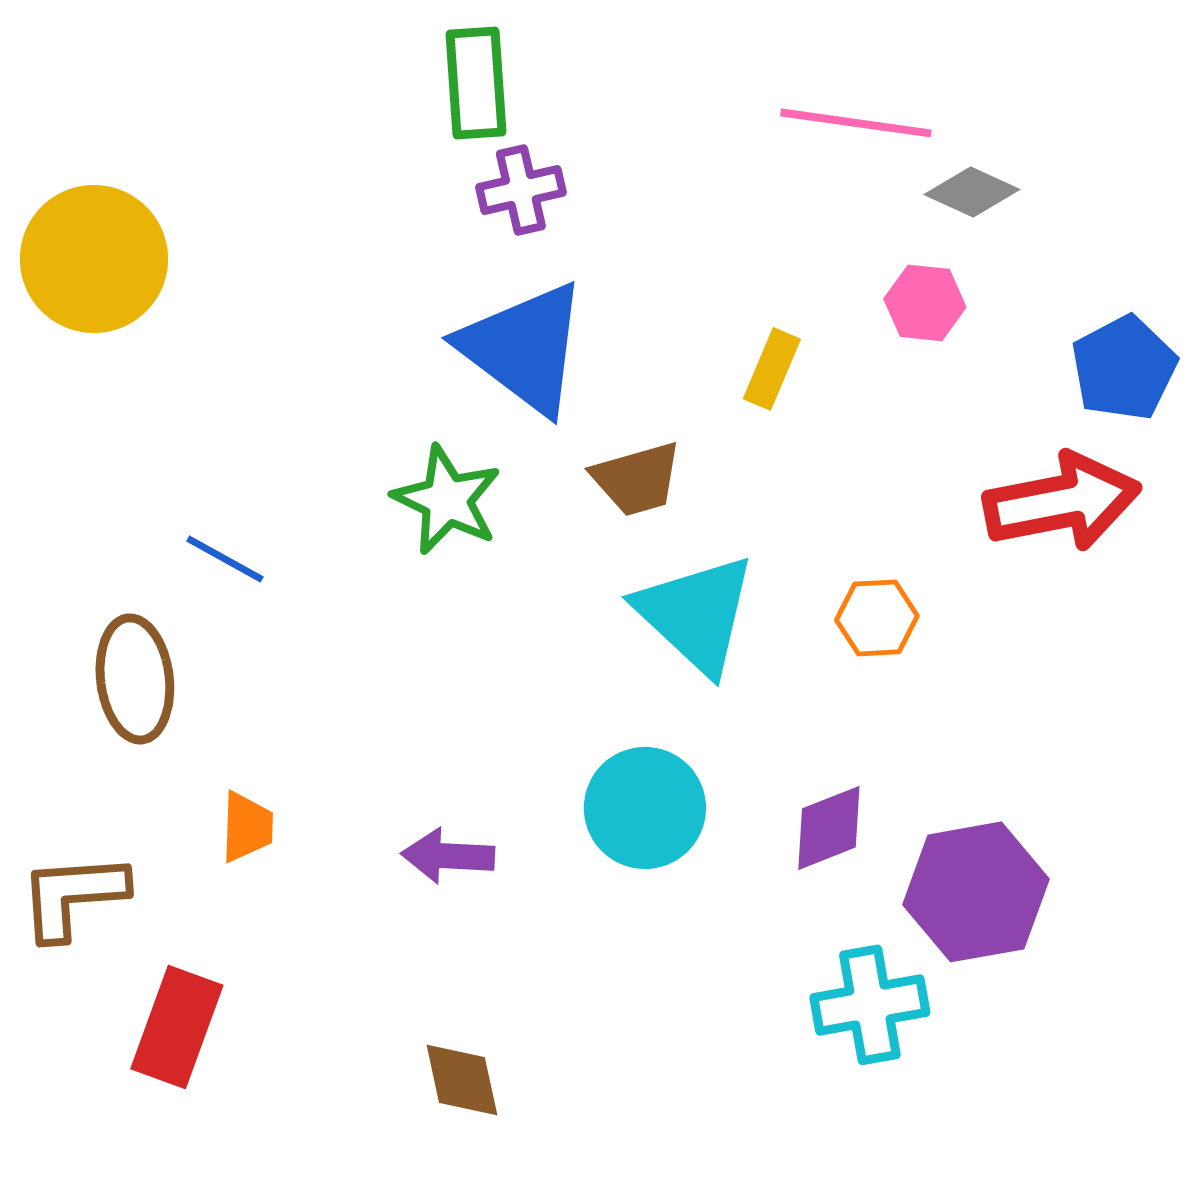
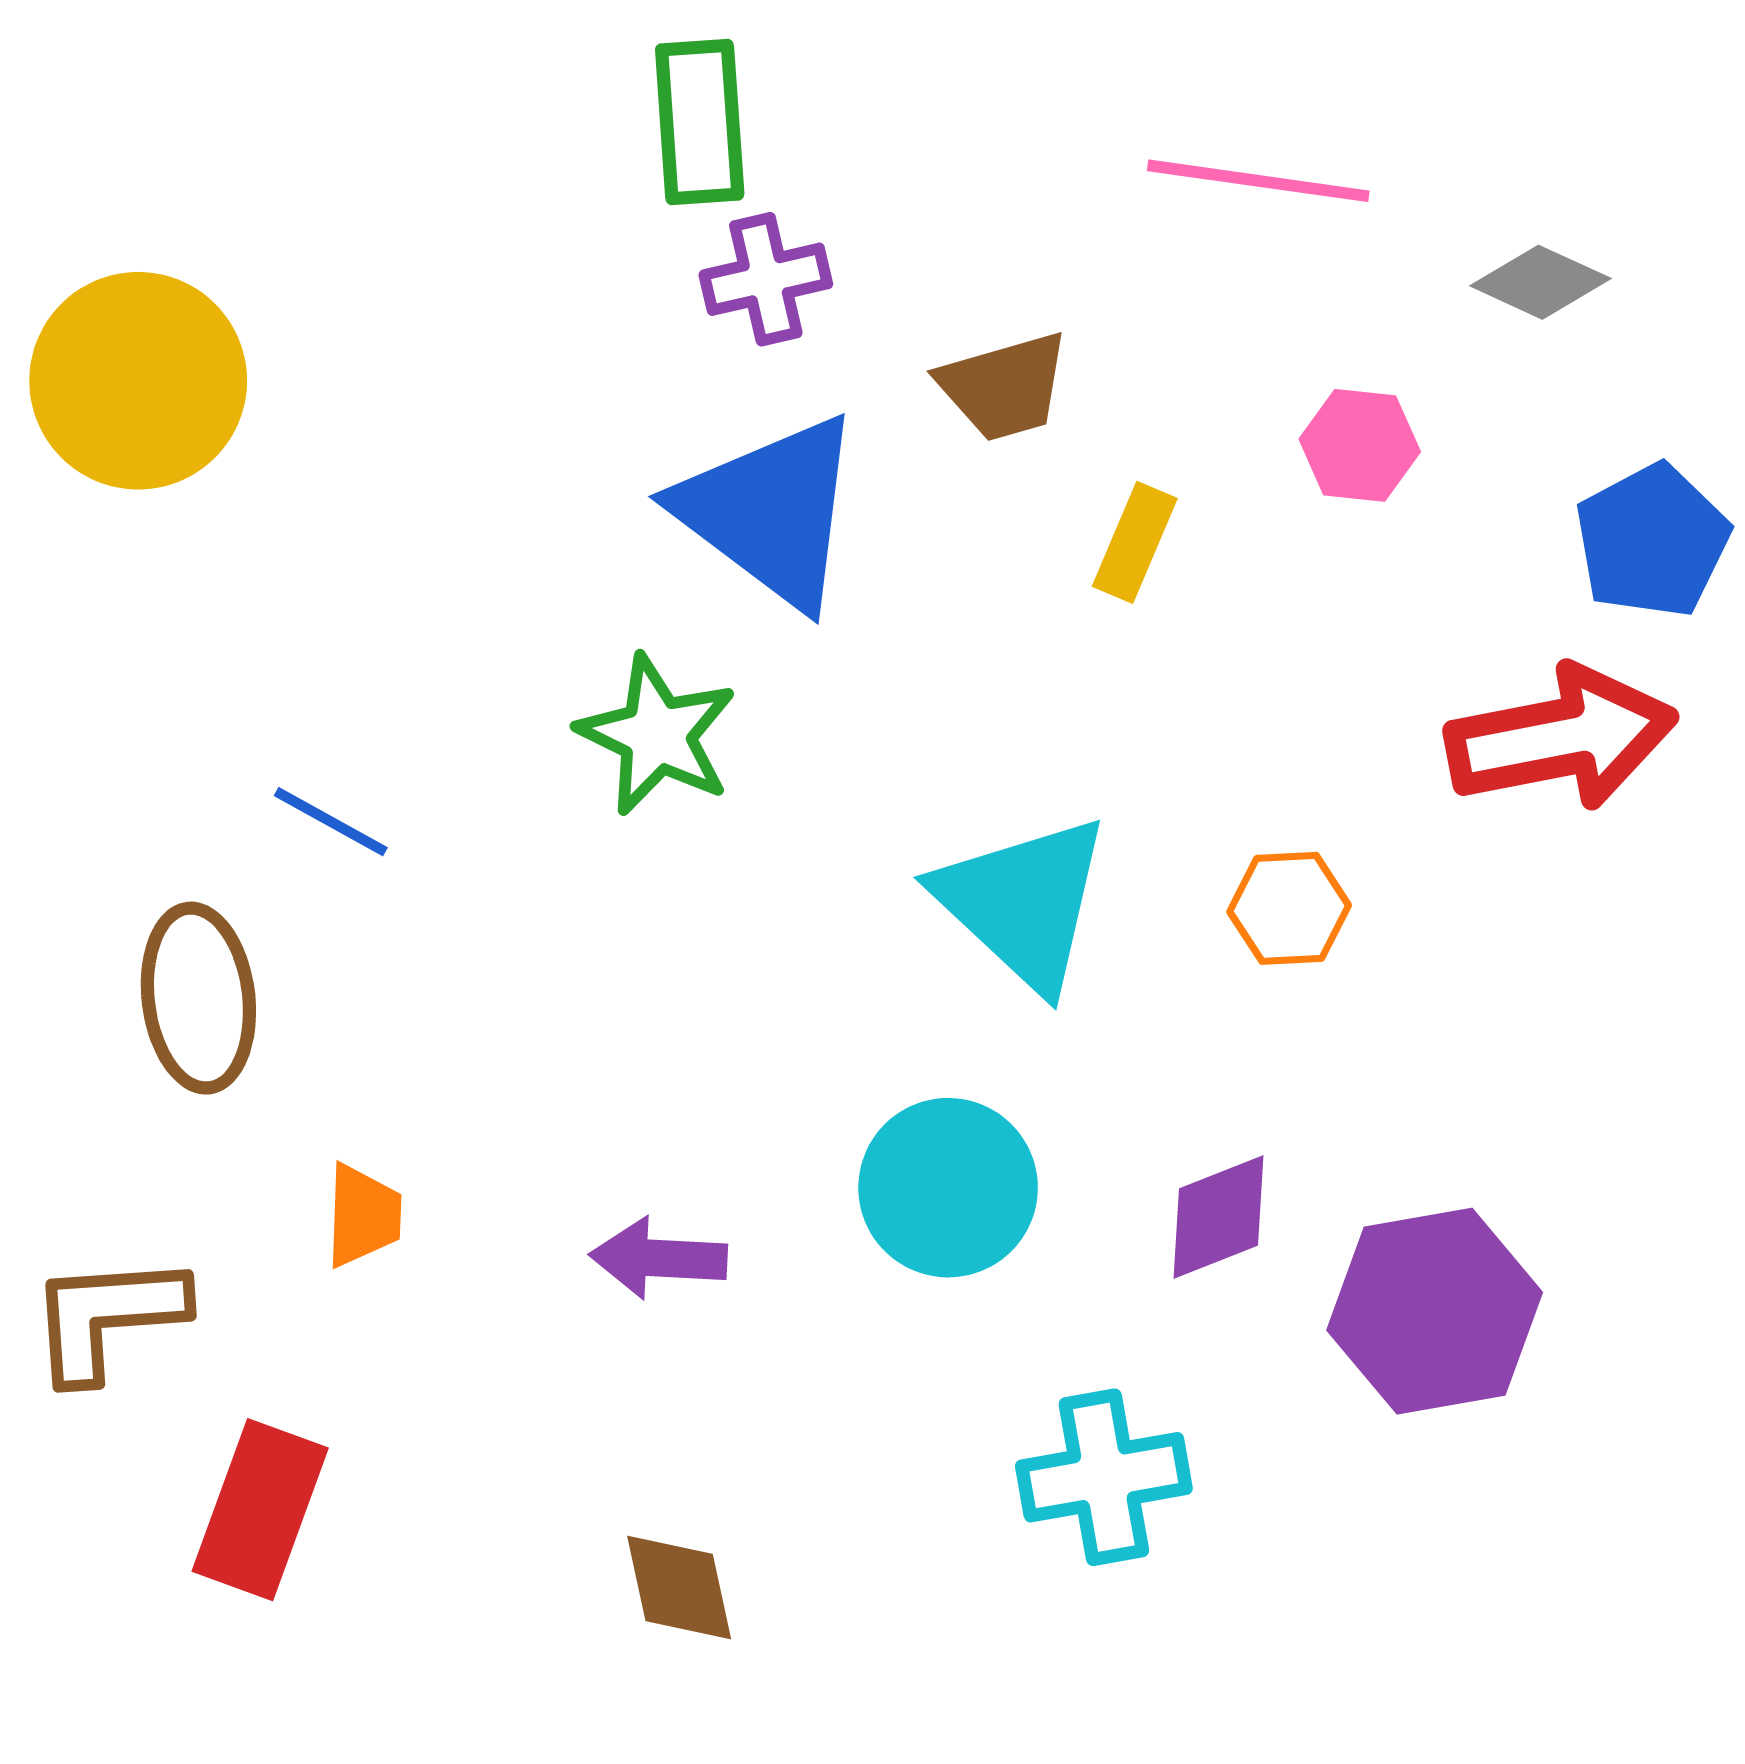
gray diamond: (972, 192) -> (1540, 282), moved
brown trapezoid: (637, 479) -> (1004, 387), moved
cyan cross: (870, 1005) -> (1104, 1477), moved

